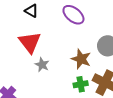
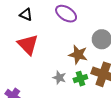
gray star: (42, 65) -> (59, 78), moved

